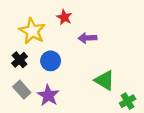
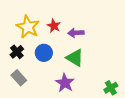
red star: (64, 17) -> (54, 26), moved
green triangle: (105, 80) -> (75, 58), moved
purple star: (48, 95) -> (65, 83), moved

